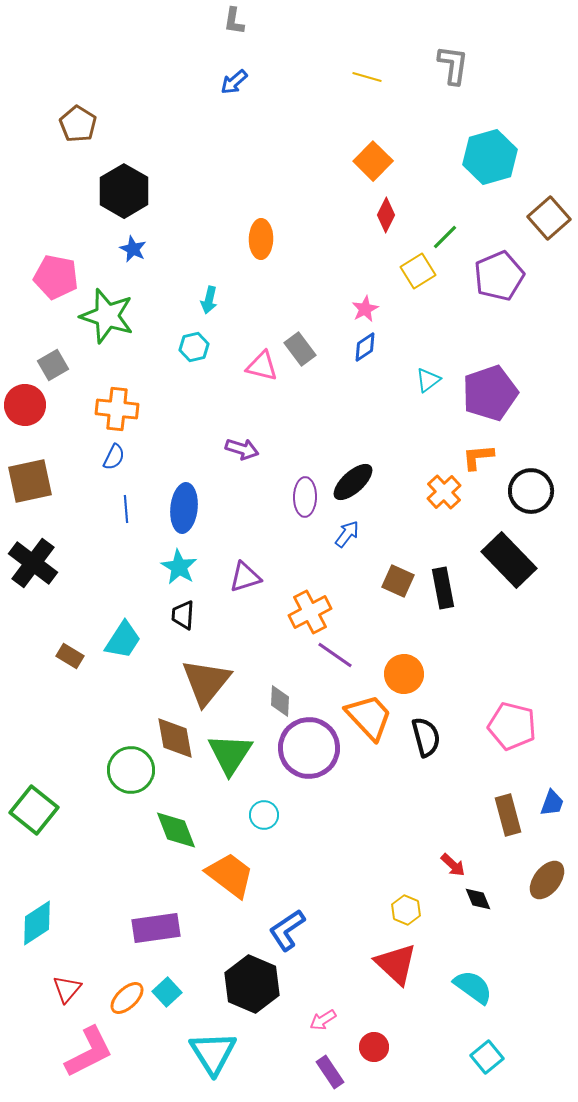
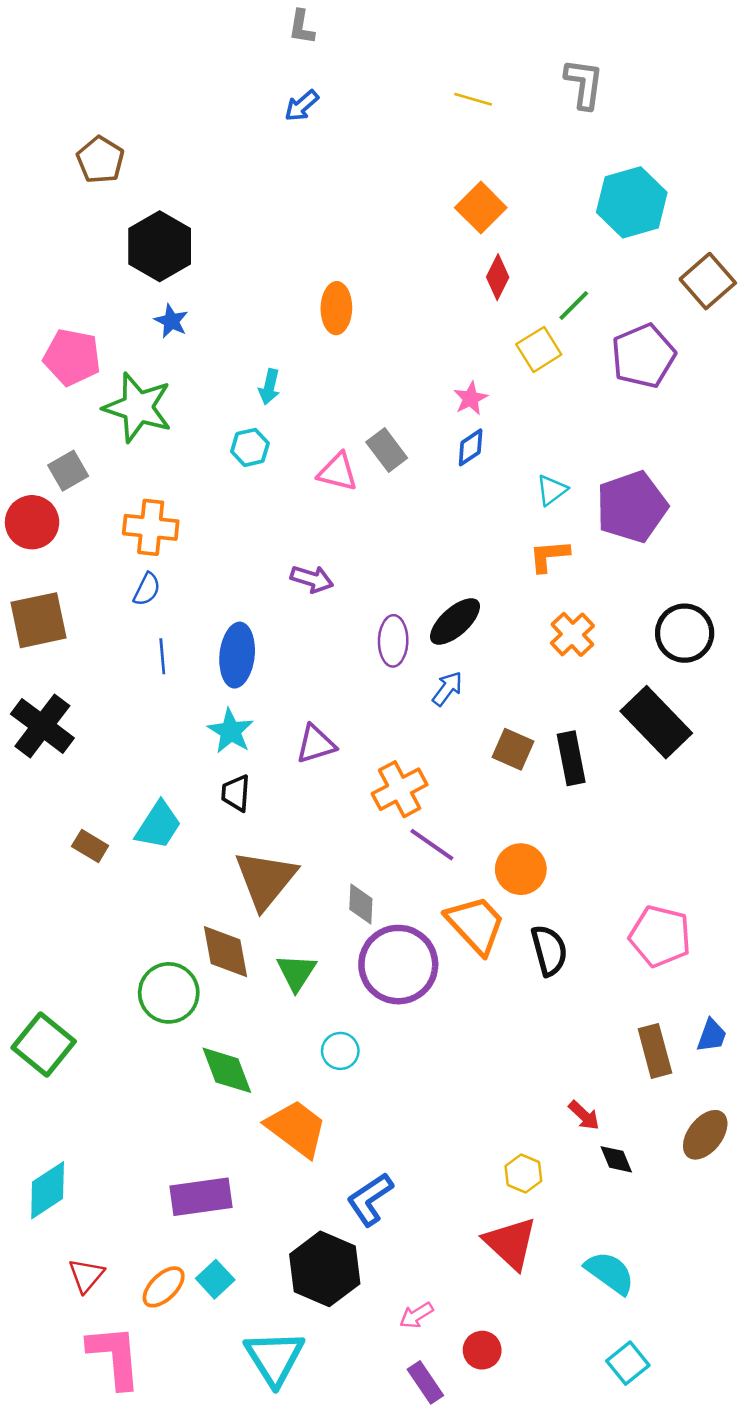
orange L-shape: (478, 457) -> (549, 556), moved
green triangle: (230, 754) -> (296, 972), size x0.7
pink L-shape: (89, 1052) -> (115, 1357), turned -68

